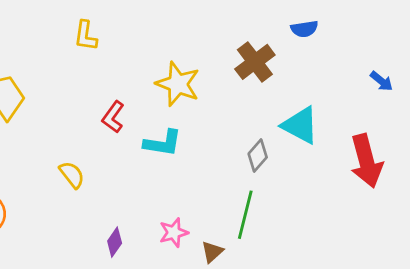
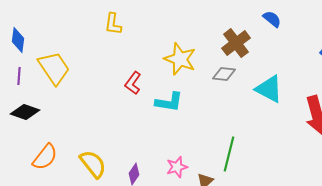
blue semicircle: (304, 29) -> (272, 19), turned -132
gray diamond: (258, 155) -> (224, 74), moved, turned 55
yellow semicircle: (72, 175) -> (93, 164), moved, size x1.4

